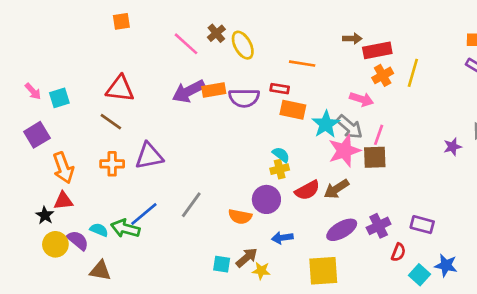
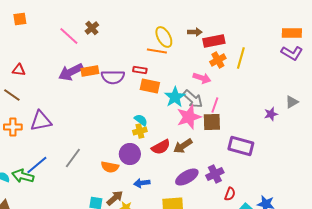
yellow ellipse: (243, 45) -> (164, 37), moved
red triangle: (120, 89) -> (19, 70), size x0.6
purple rectangle: (422, 225) -> (241, 146), moved, size x1.4

